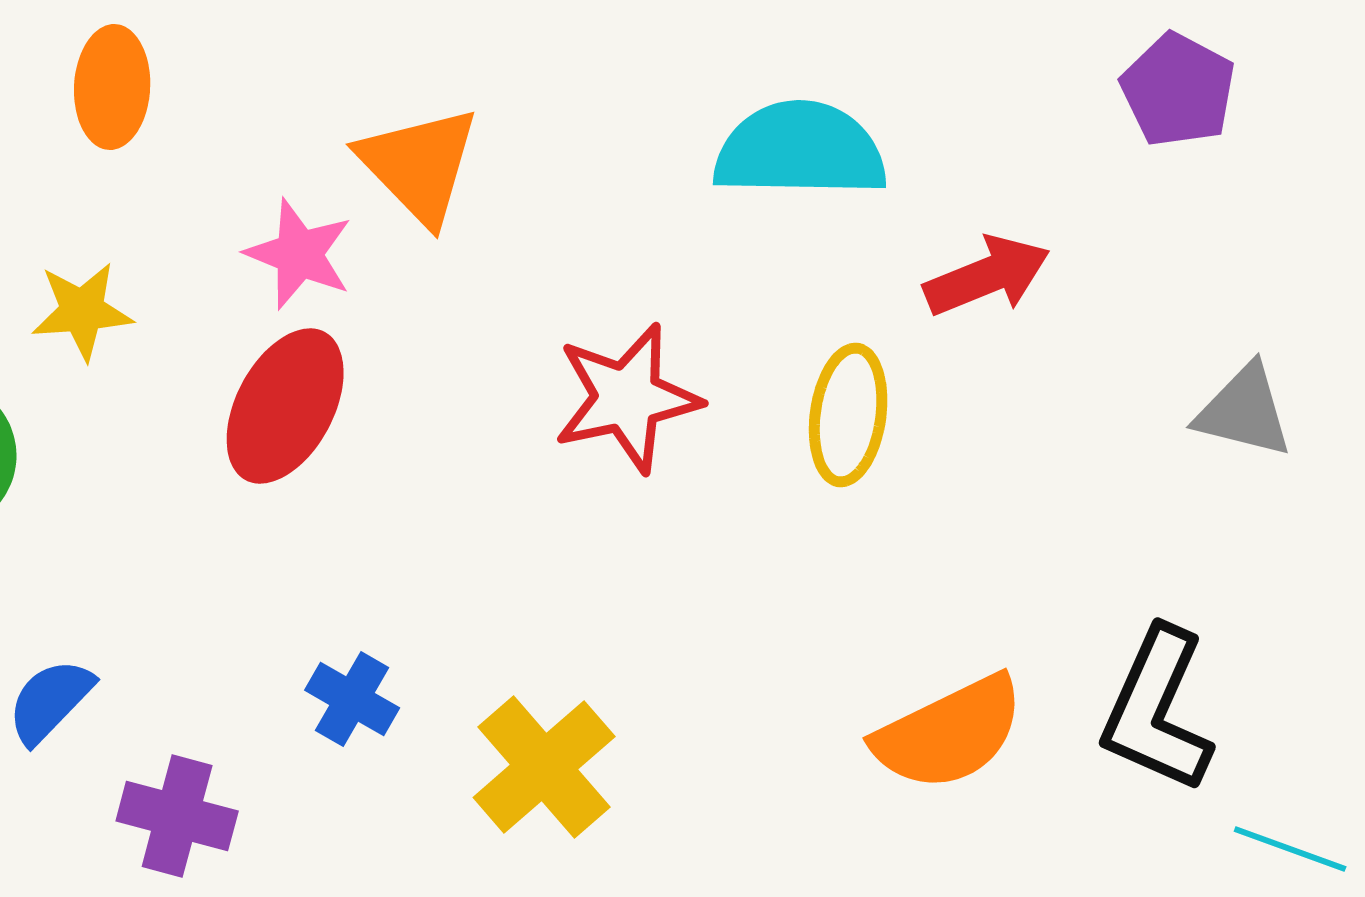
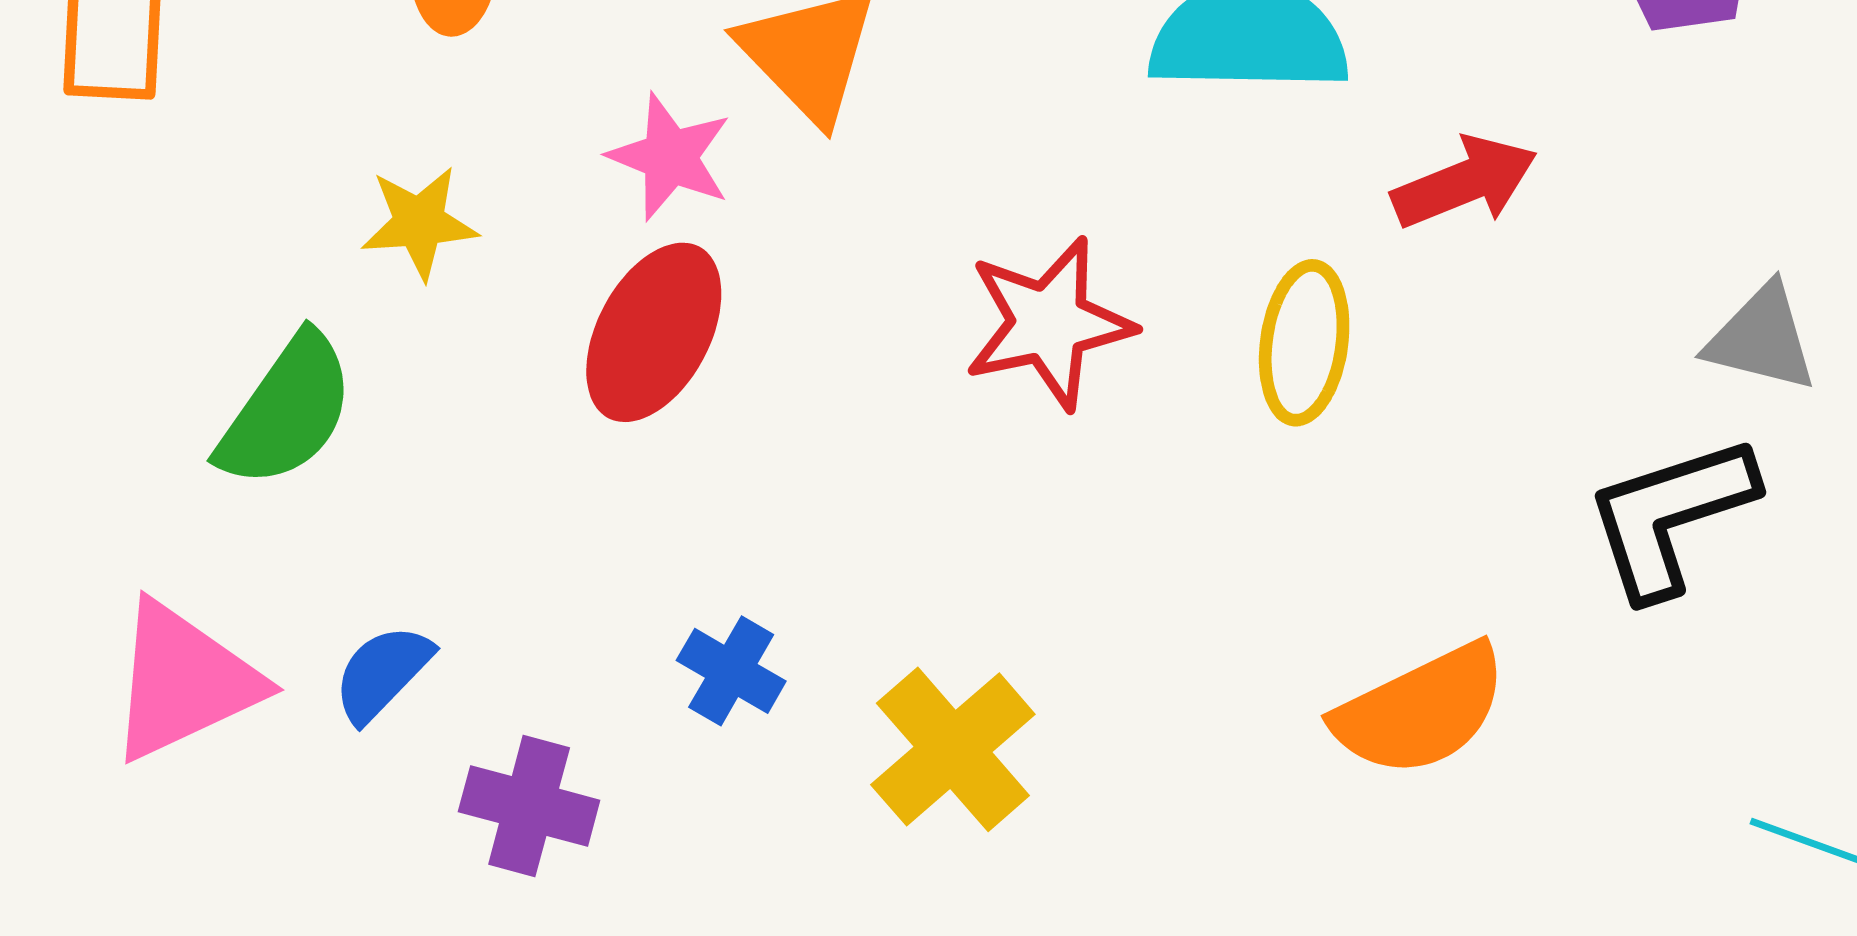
black L-shape: (1157, 710) -> (1670, 516), moved, turned 48

